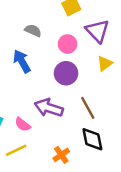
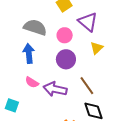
gray semicircle: (33, 30) -> (35, 27), size x1.6
blue arrow: (22, 61) -> (29, 53), turned 30
pink semicircle: (23, 124) -> (32, 82), moved

